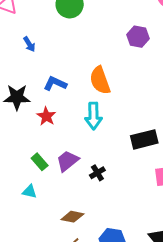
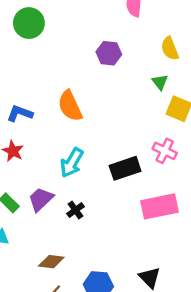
cyan arrow: (93, 116) -> (72, 163), moved, turned 36

